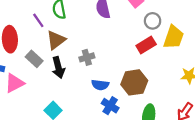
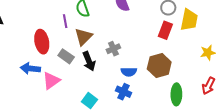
purple line: (38, 20) -> (65, 21), turned 32
red rectangle: (146, 45) -> (165, 30), turned -30
blue cross: (110, 106) -> (124, 92), moved

